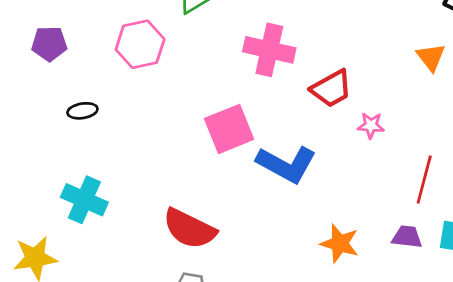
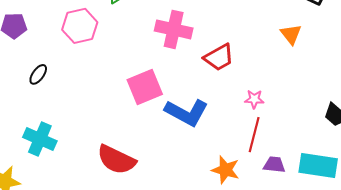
black ellipse: (82, 111) -> (38, 74), turned -45
pink star: (371, 125) -> (254, 99), moved
red line: (424, 180) -> (254, 135), moved

